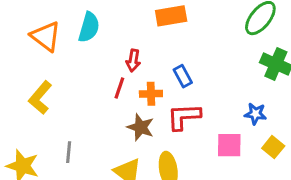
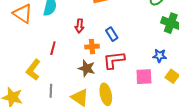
red line: (119, 88) -> (53, 48), moved
yellow L-shape: (40, 98) -> (33, 70), moved
gray line: (69, 152) -> (51, 91), moved

